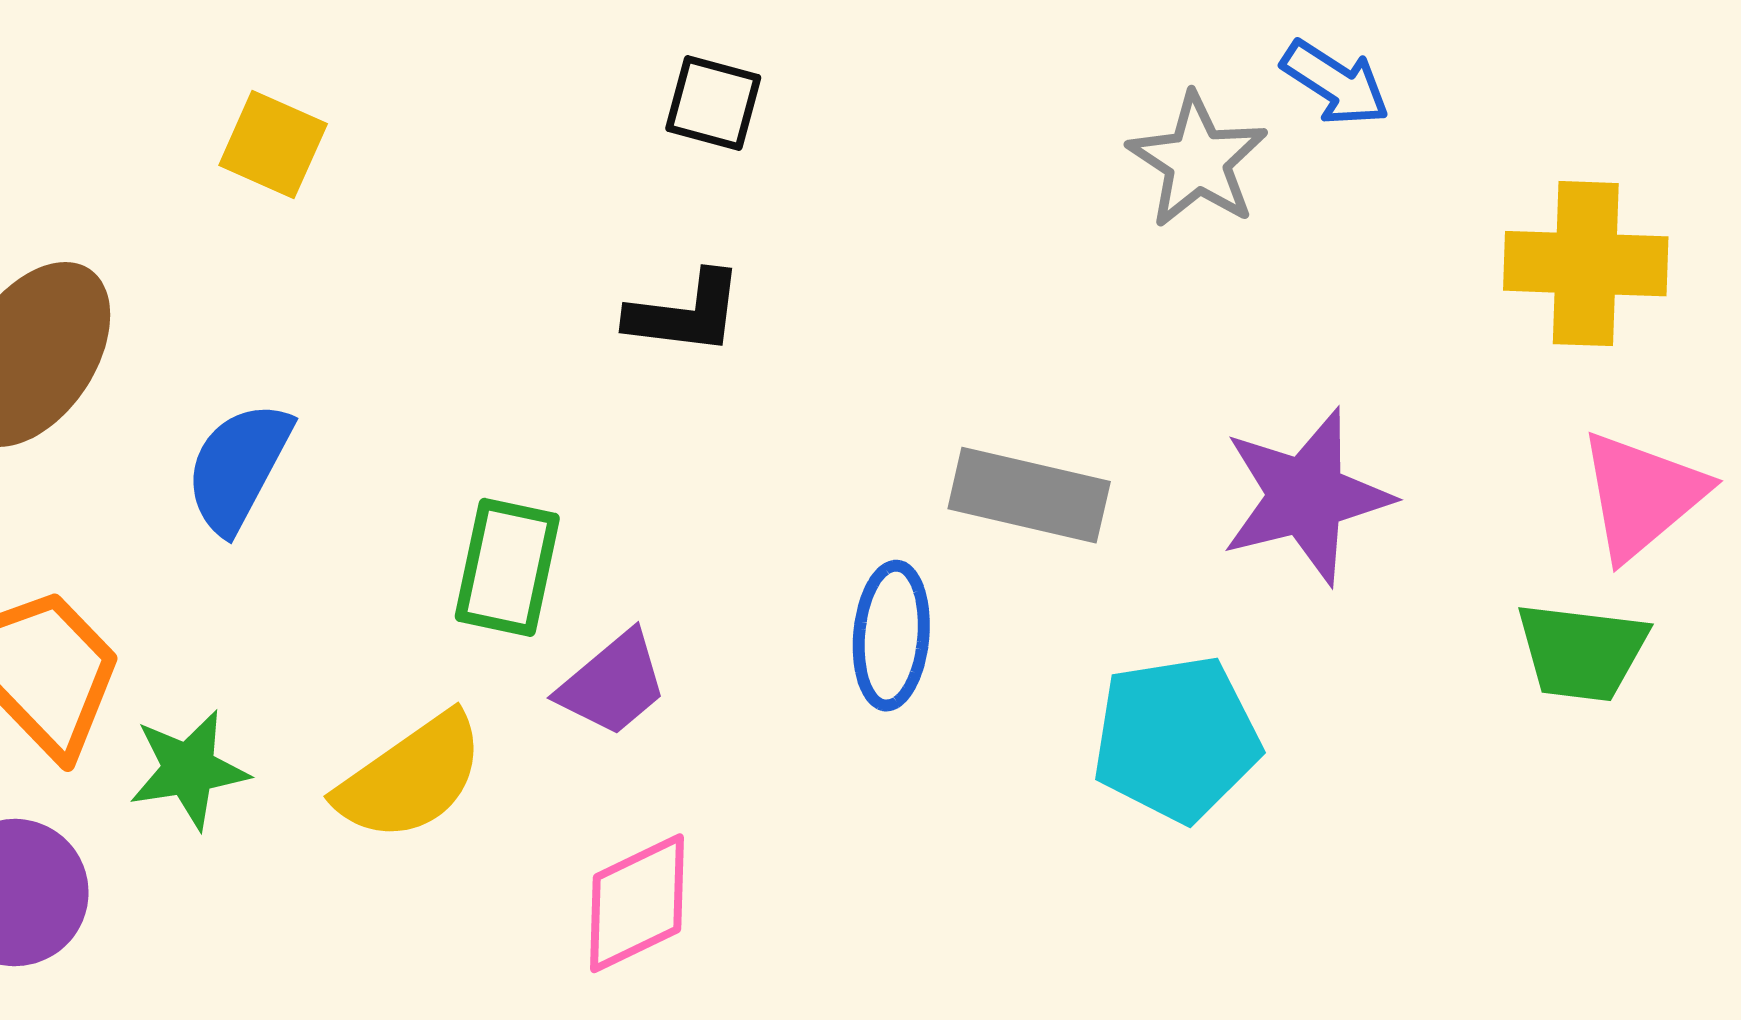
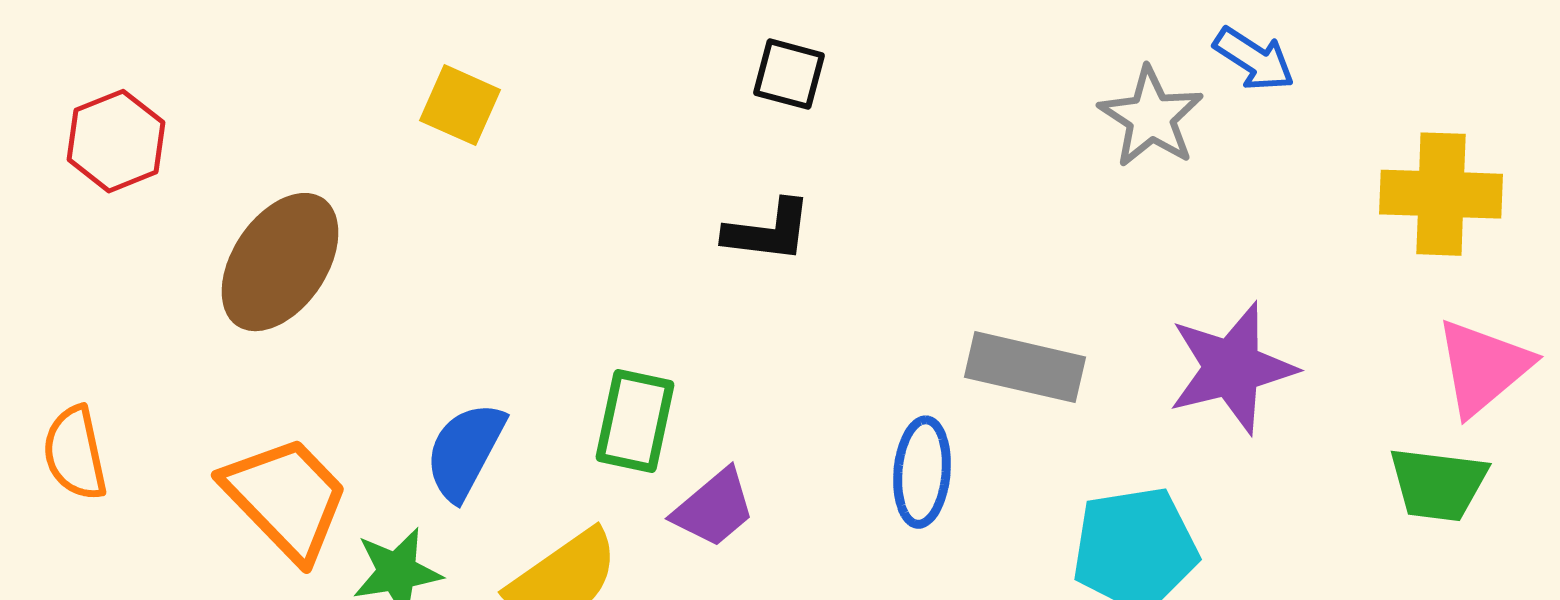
blue semicircle: (238, 467) -> (465, 451), moved

